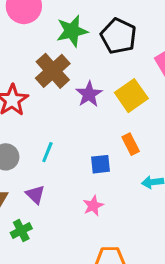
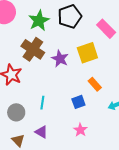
black pentagon: (118, 36) -> (70, 16), turned -30
yellow square: (131, 96) -> (87, 53), turned 30

